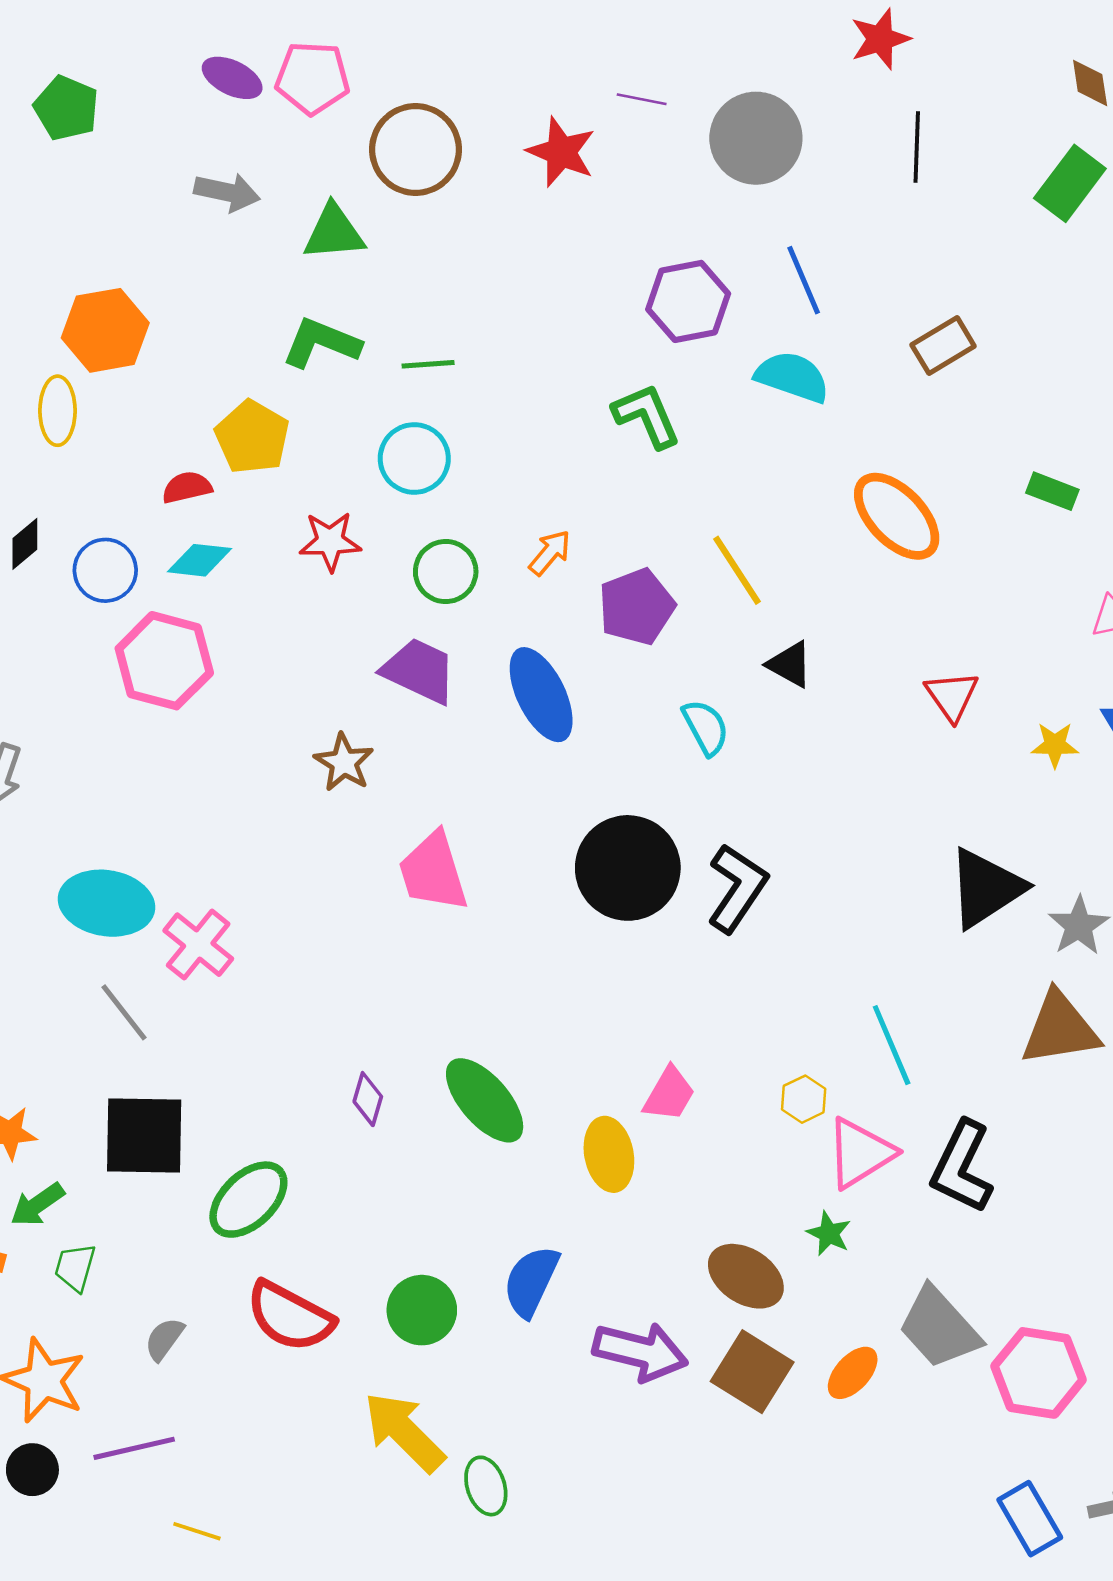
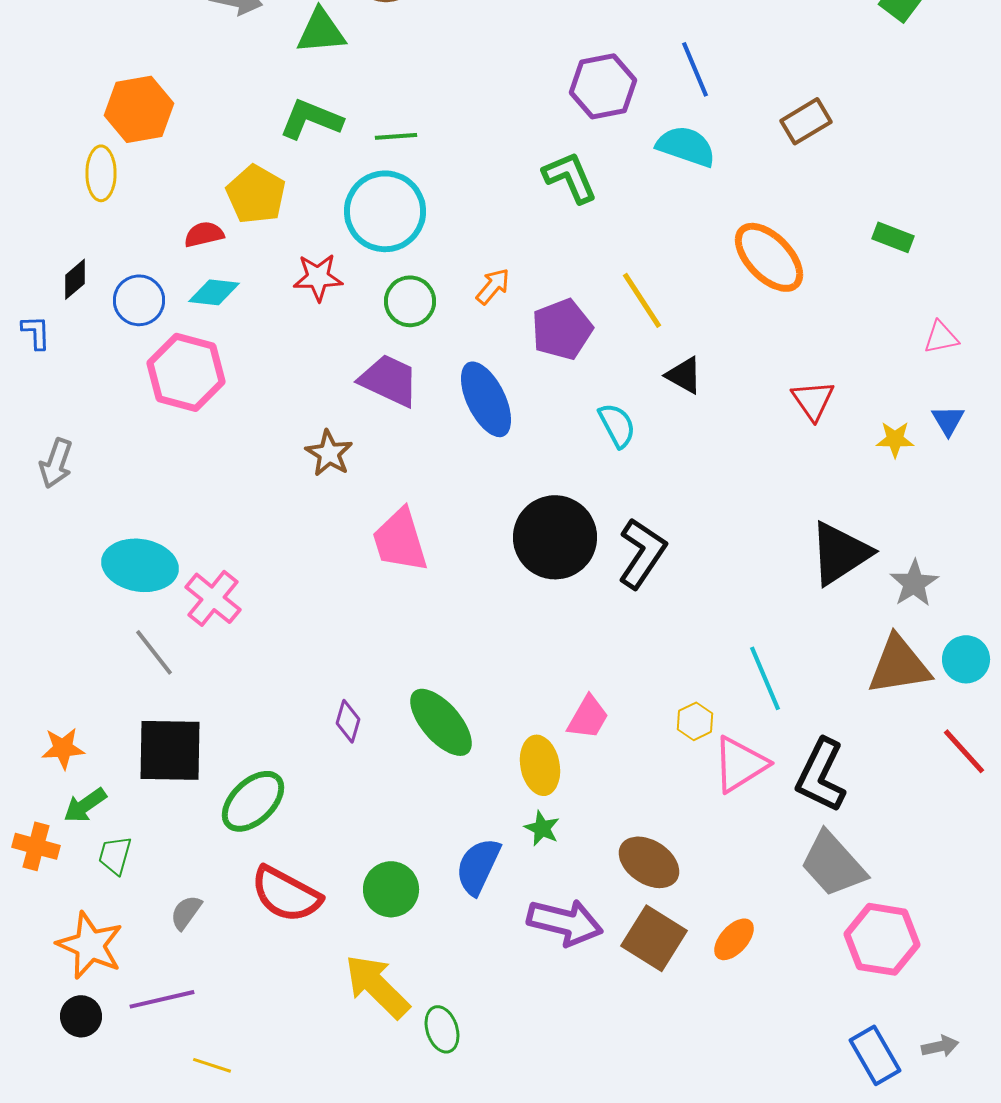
cyan circle: (414, 458) -> (385, 211), size x1.4
green star: (829, 1233) -> (542, 828), moved
gray trapezoid: (939, 1328) -> (833, 864), moved

